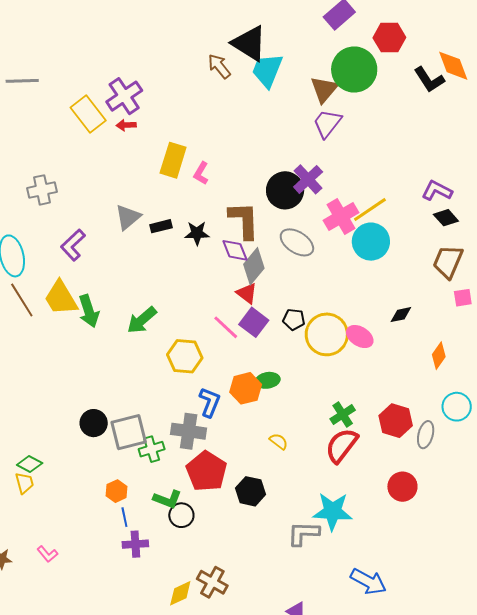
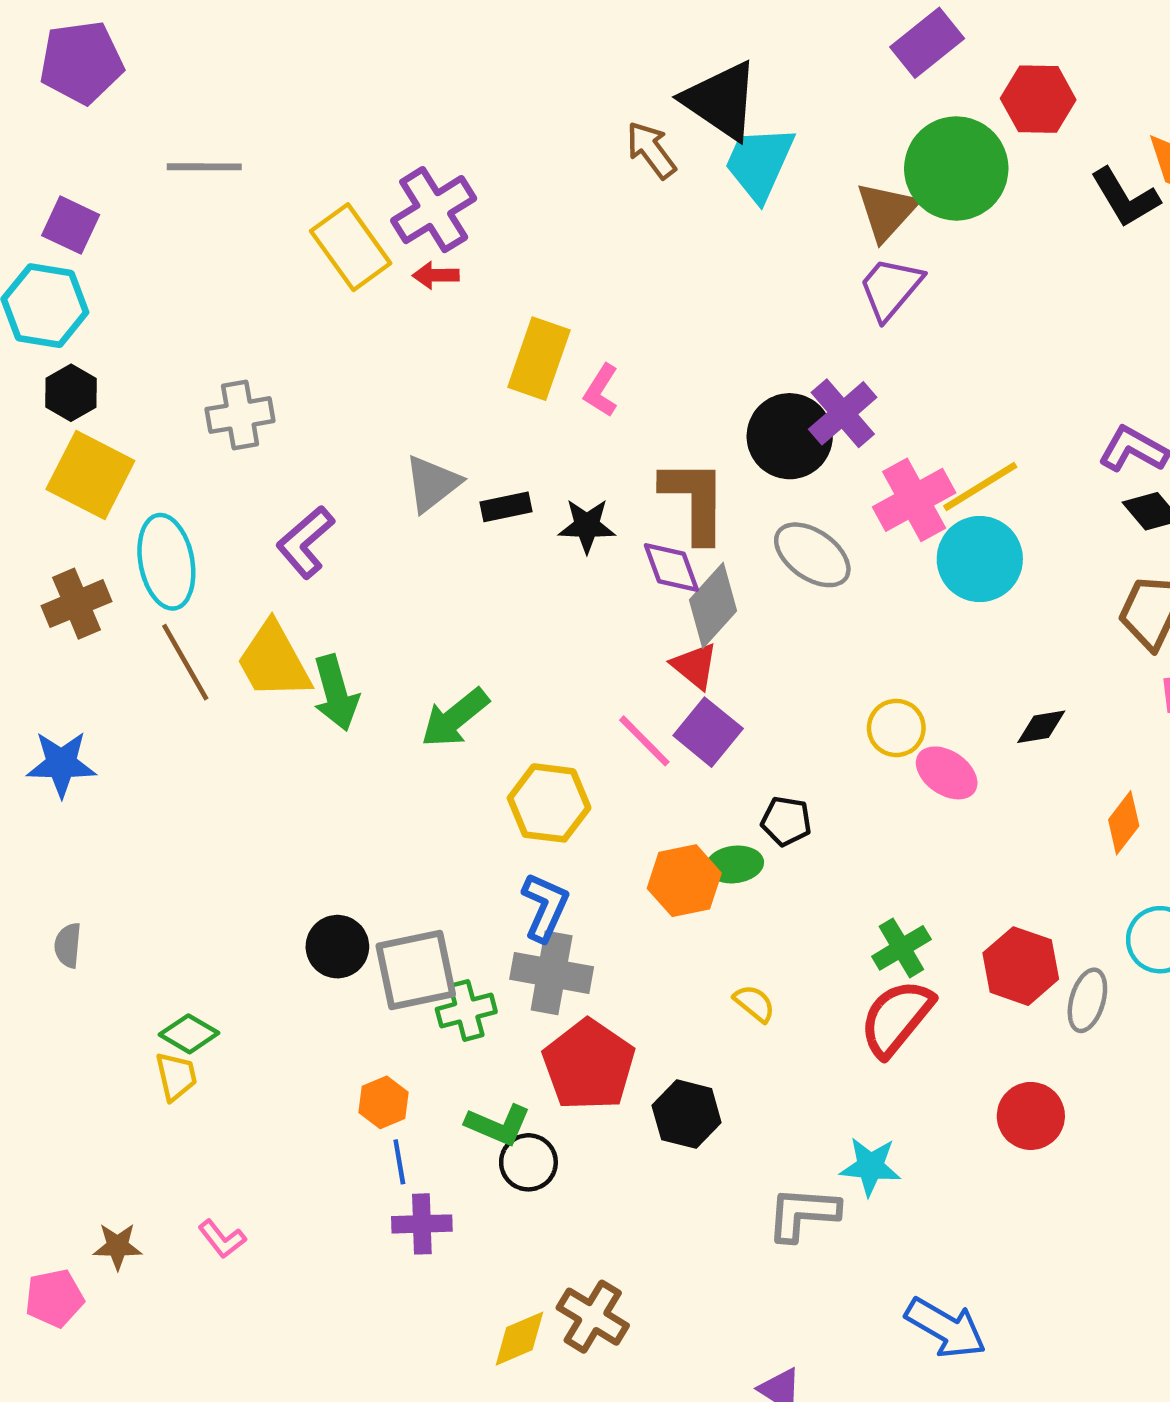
black pentagon: (294, 319) -> (786, 821), moved
yellow circle: (327, 334) -> (896, 728), moved, size x0.6
blue L-shape: (210, 402) -> (545, 907), moved
cyan star: (332, 511) -> (870, 1166), size x0.7

